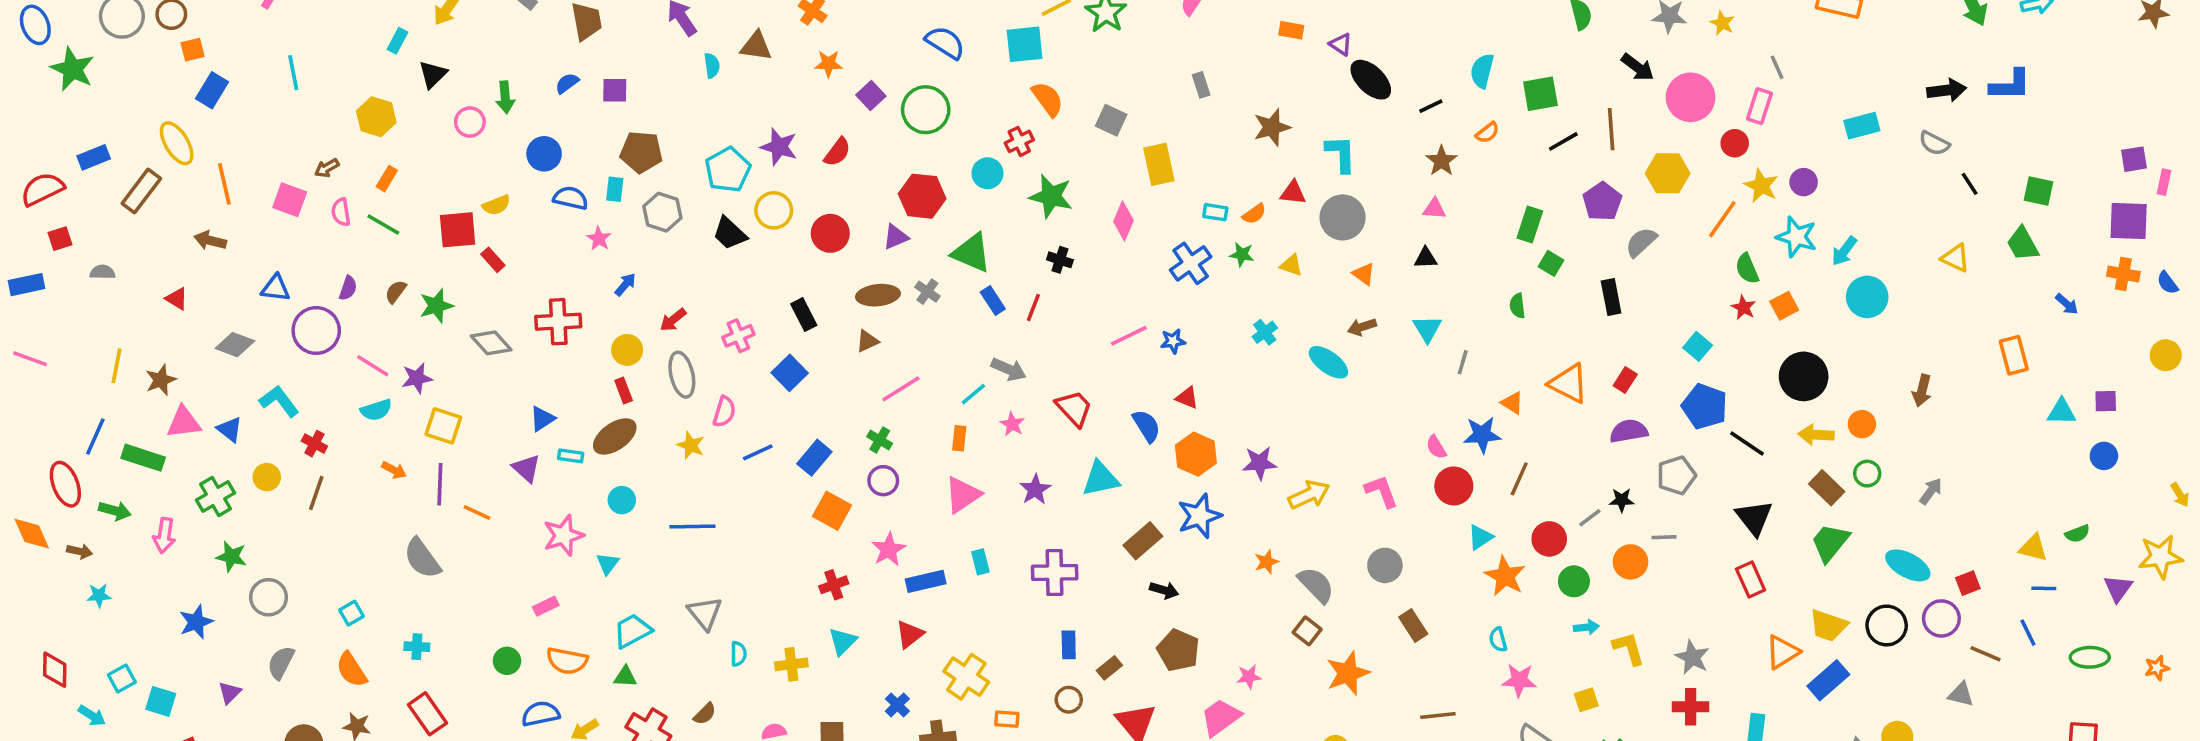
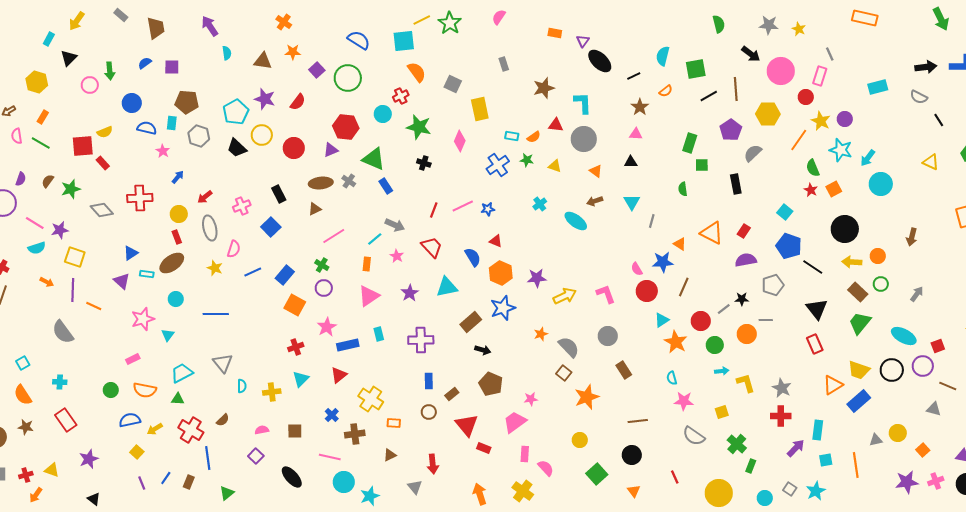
purple triangle: (1341, 44) -> (583, 41), turned 32
brown triangle: (756, 46) -> (263, 61), moved
green square: (1551, 263) -> (702, 165), turned -32
red line: (1033, 308) -> (434, 210), moved

